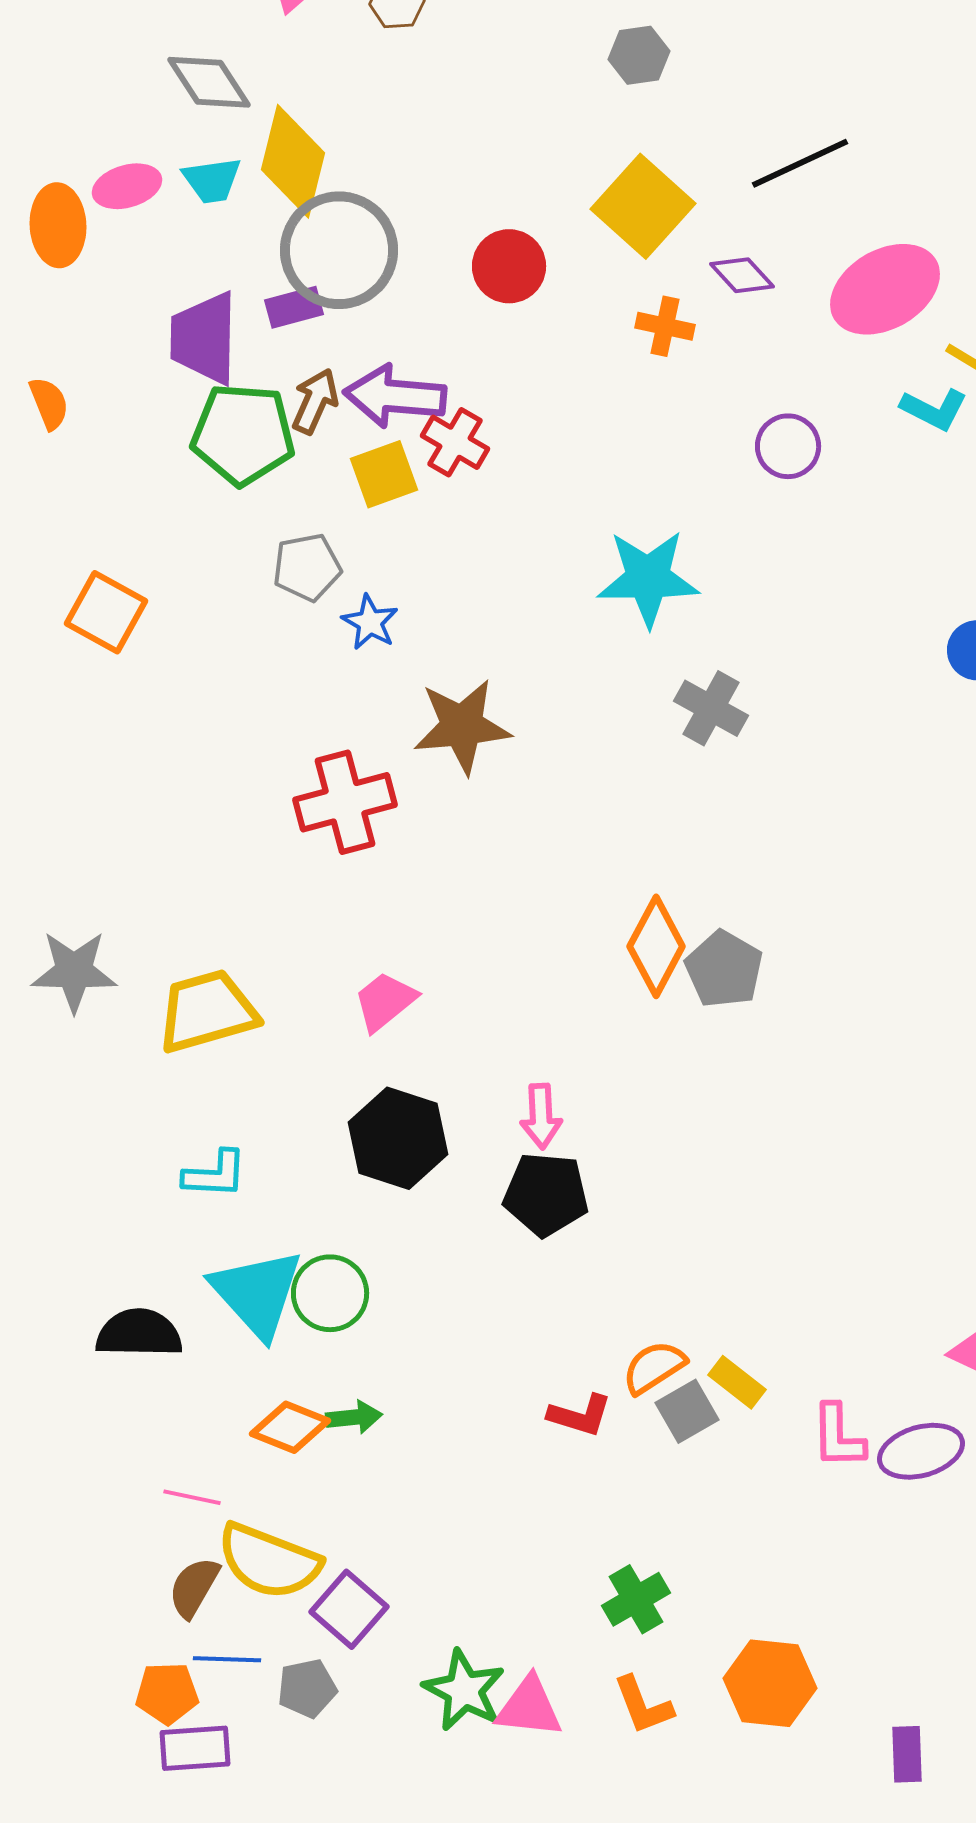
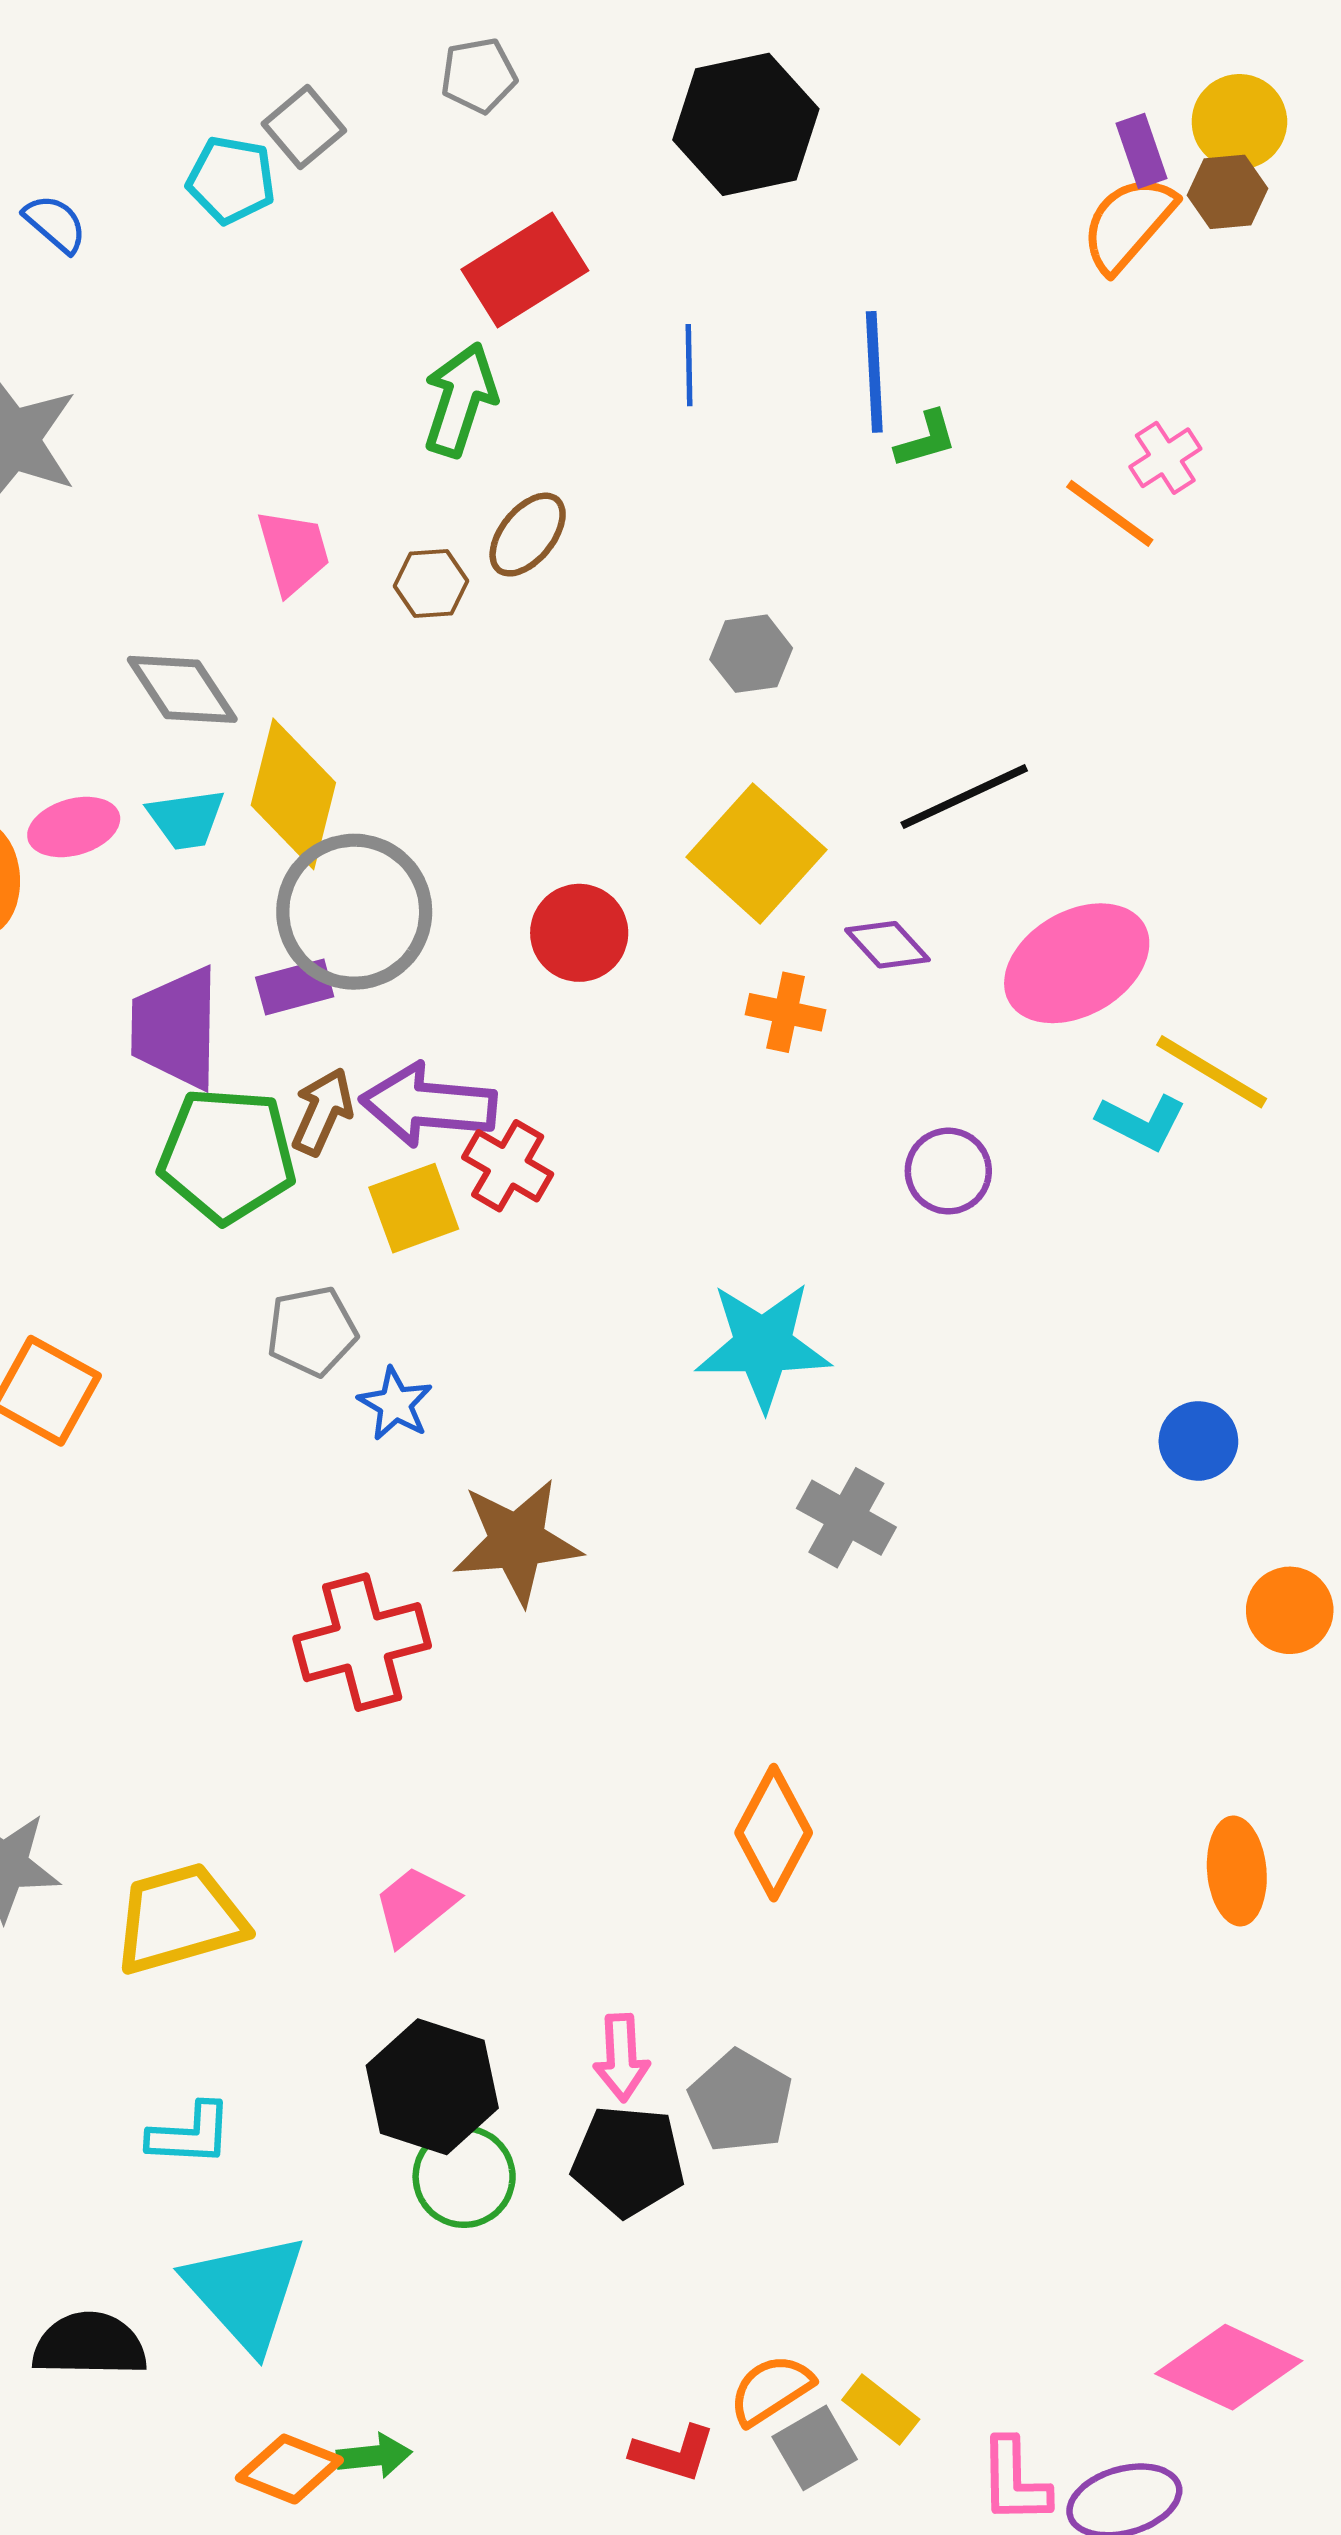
gray pentagon: (724, 969) -> (741, 2101), moved
green circle: (330, 1293) -> (464, 2177), moved

